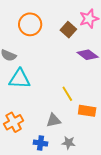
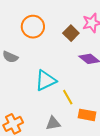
cyan triangle: (20, 79) -> (46, 80), moved, turned -30

